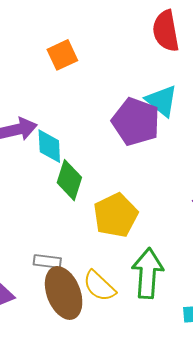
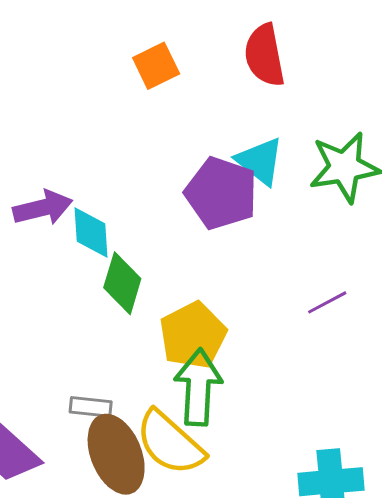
orange square: (62, 55) -> (156, 66), moved
green arrow: (148, 273) -> (198, 387), moved
yellow semicircle: (99, 286) -> (170, 443), size x1.4

